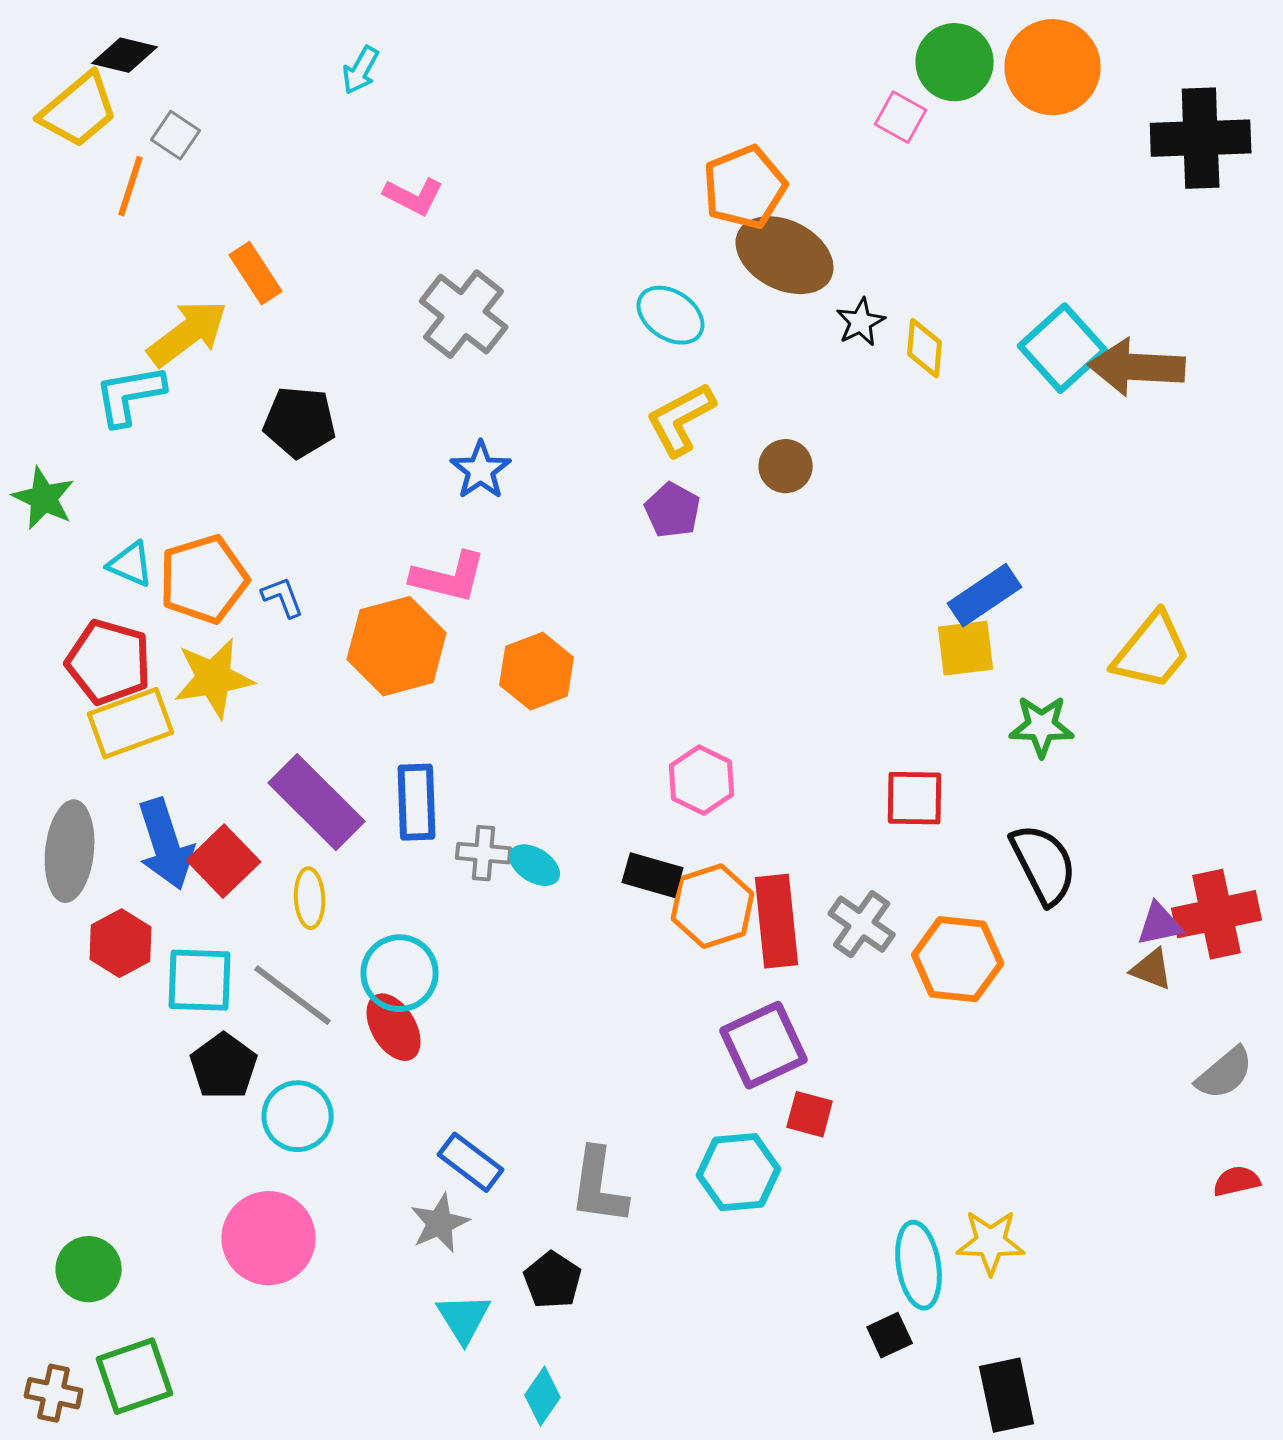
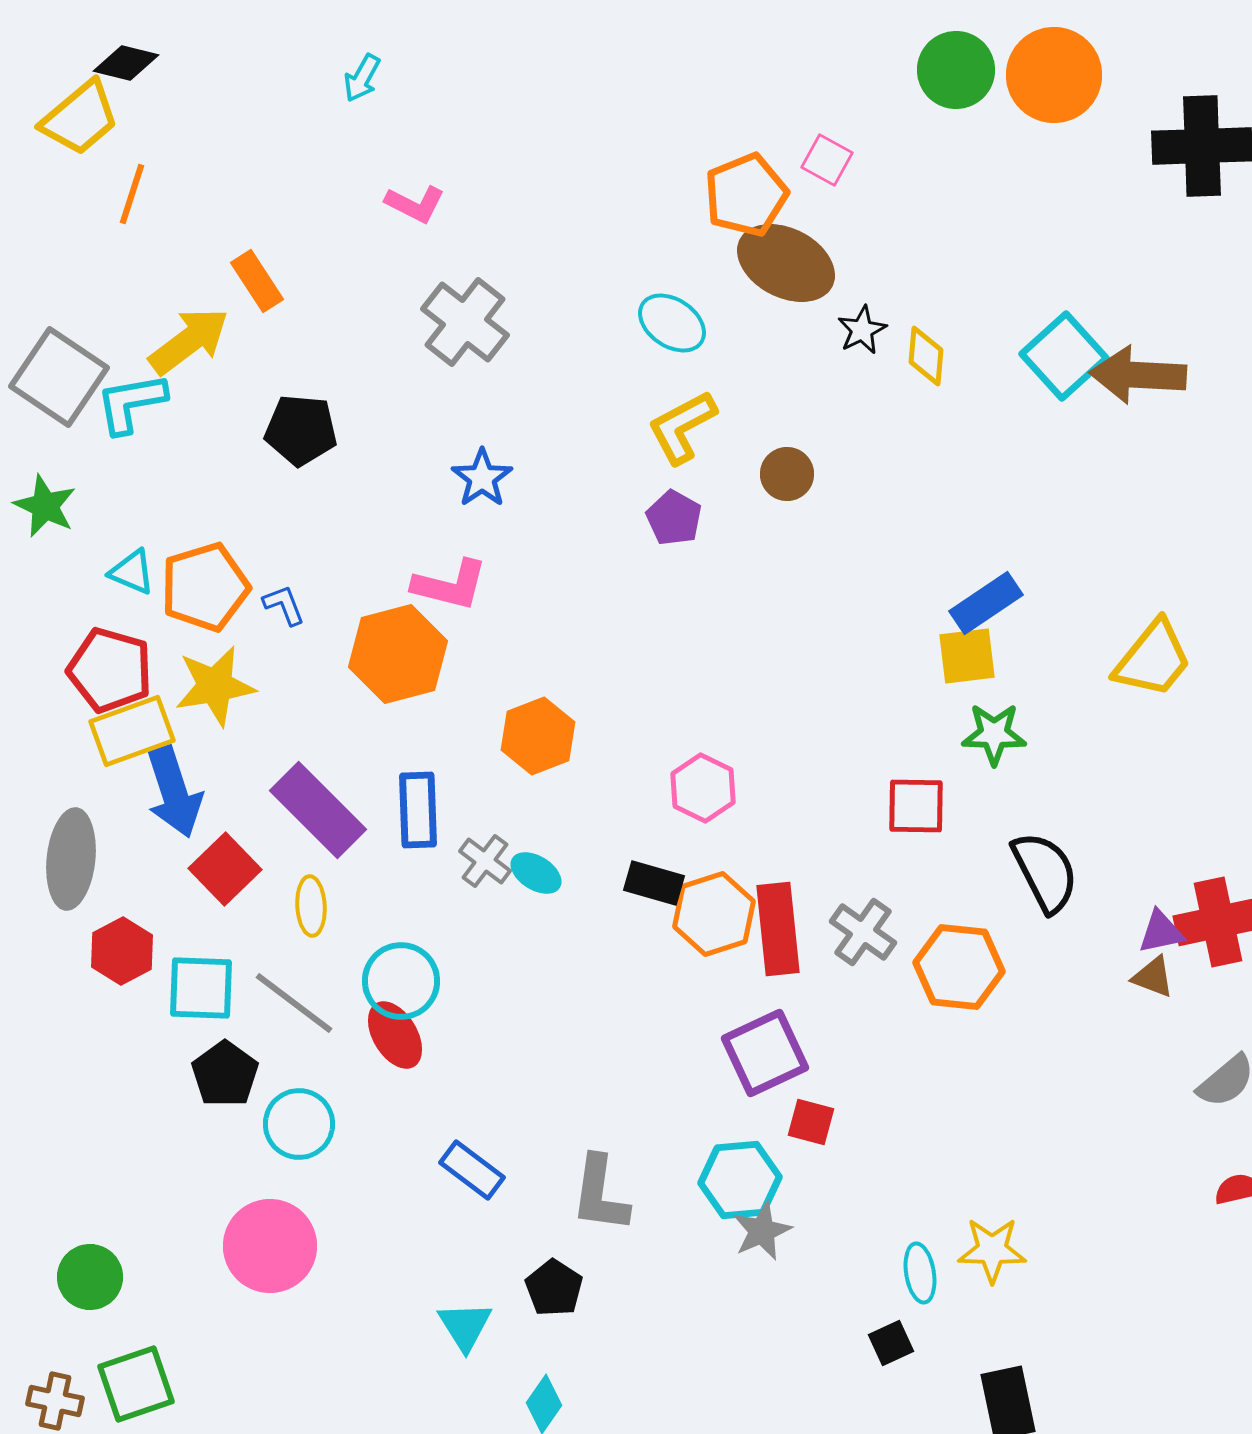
pink square: (901, 117) -> (827, 160), moved
gray square: (176, 135) -> (59, 377), moved, size x2.0
orange hexagon: (537, 671) -> (538, 736), moved
green star: (1042, 726) -> (994, 734), moved
blue arrow: (166, 844) -> (174, 792), moved
gray cross: (484, 853) -> (485, 861), turned 32
gray star: (440, 1223) -> (762, 1231), moved
cyan ellipse: (919, 1265) -> (920, 1273), size x0.7

